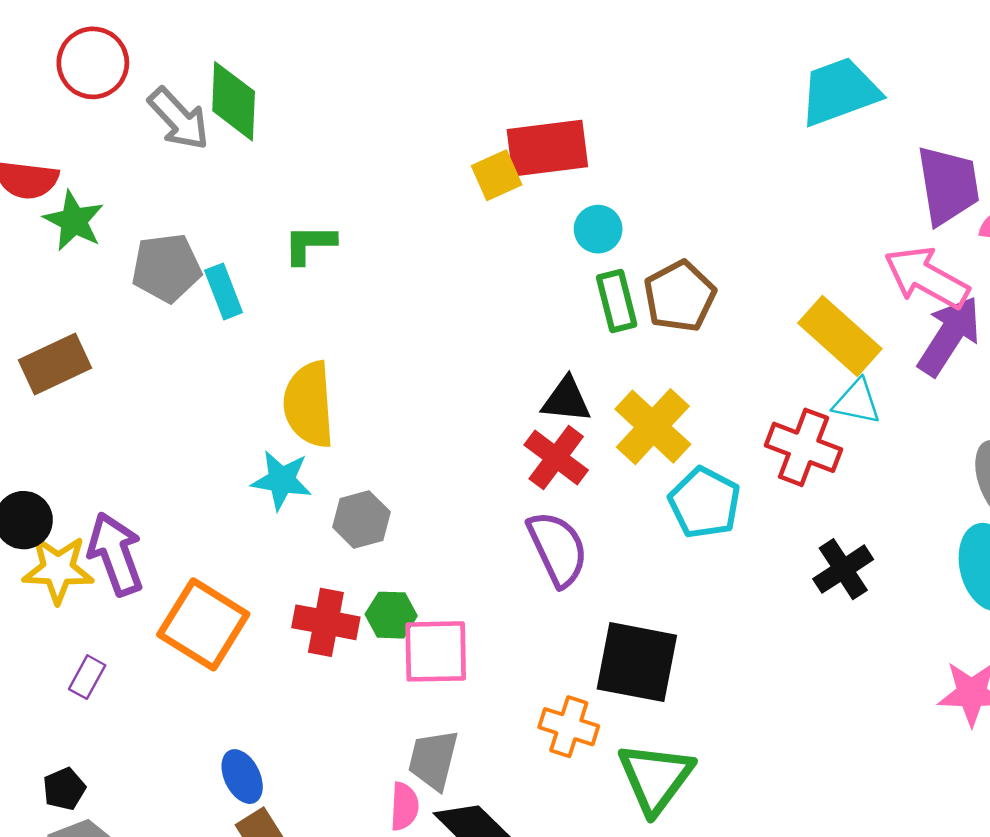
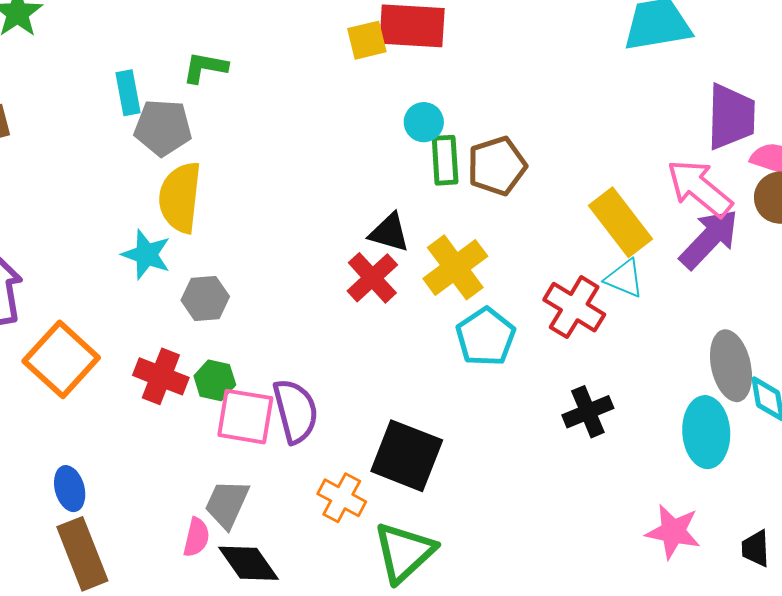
cyan circle: (598, 229) -> (424, 122), moved
gray pentagon: (166, 268) -> (163, 128), moved
purple semicircle: (558, 549) -> (296, 411), moved

